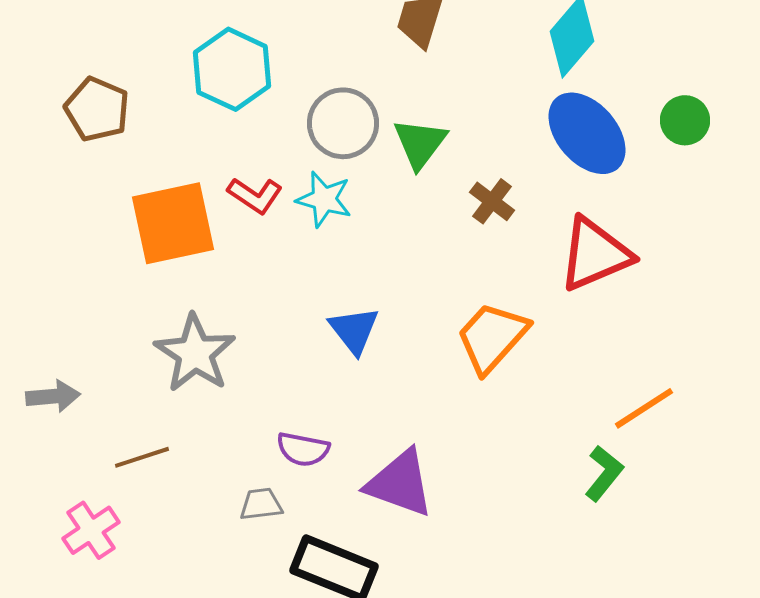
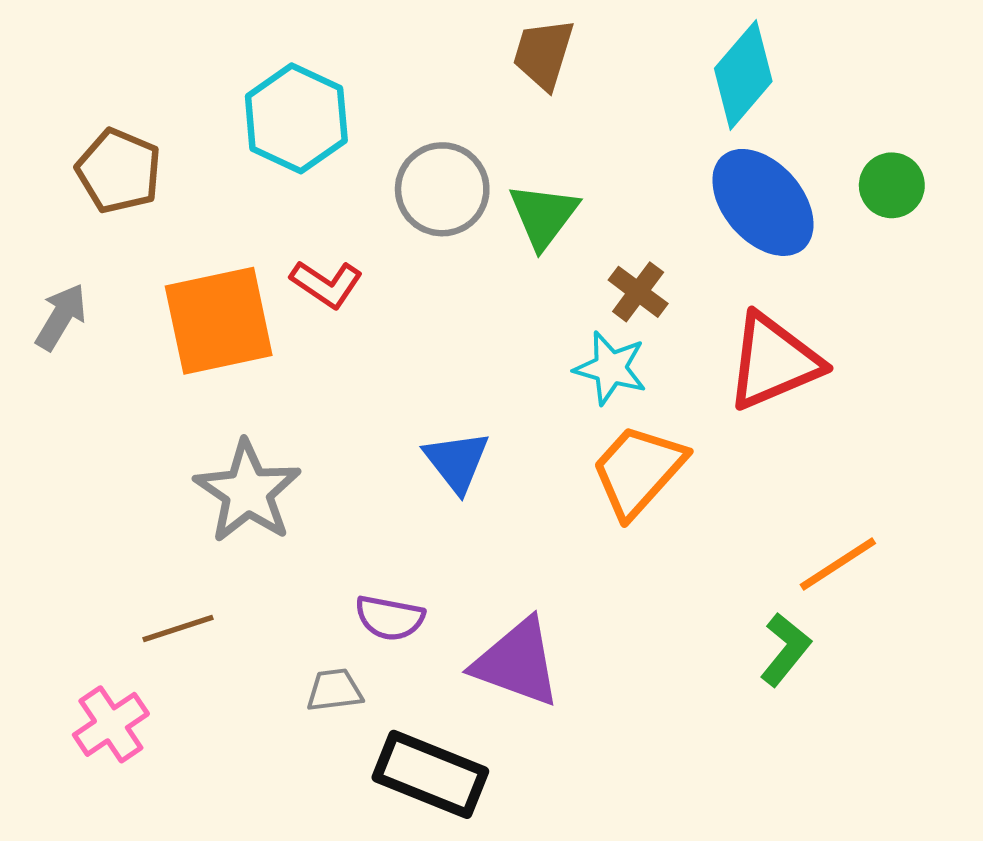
cyan star: (324, 199) -> (610, 368), moved
gray arrow: (53, 396) -> (61, 317), moved, turned -54

